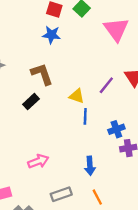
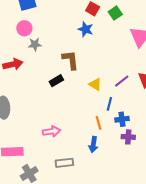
blue line: (85, 116) -> (109, 104), moved
orange line: (97, 197) -> (98, 123), moved

